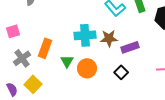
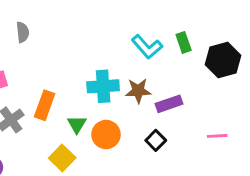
yellow square: (33, 84) -> (62, 158), moved

